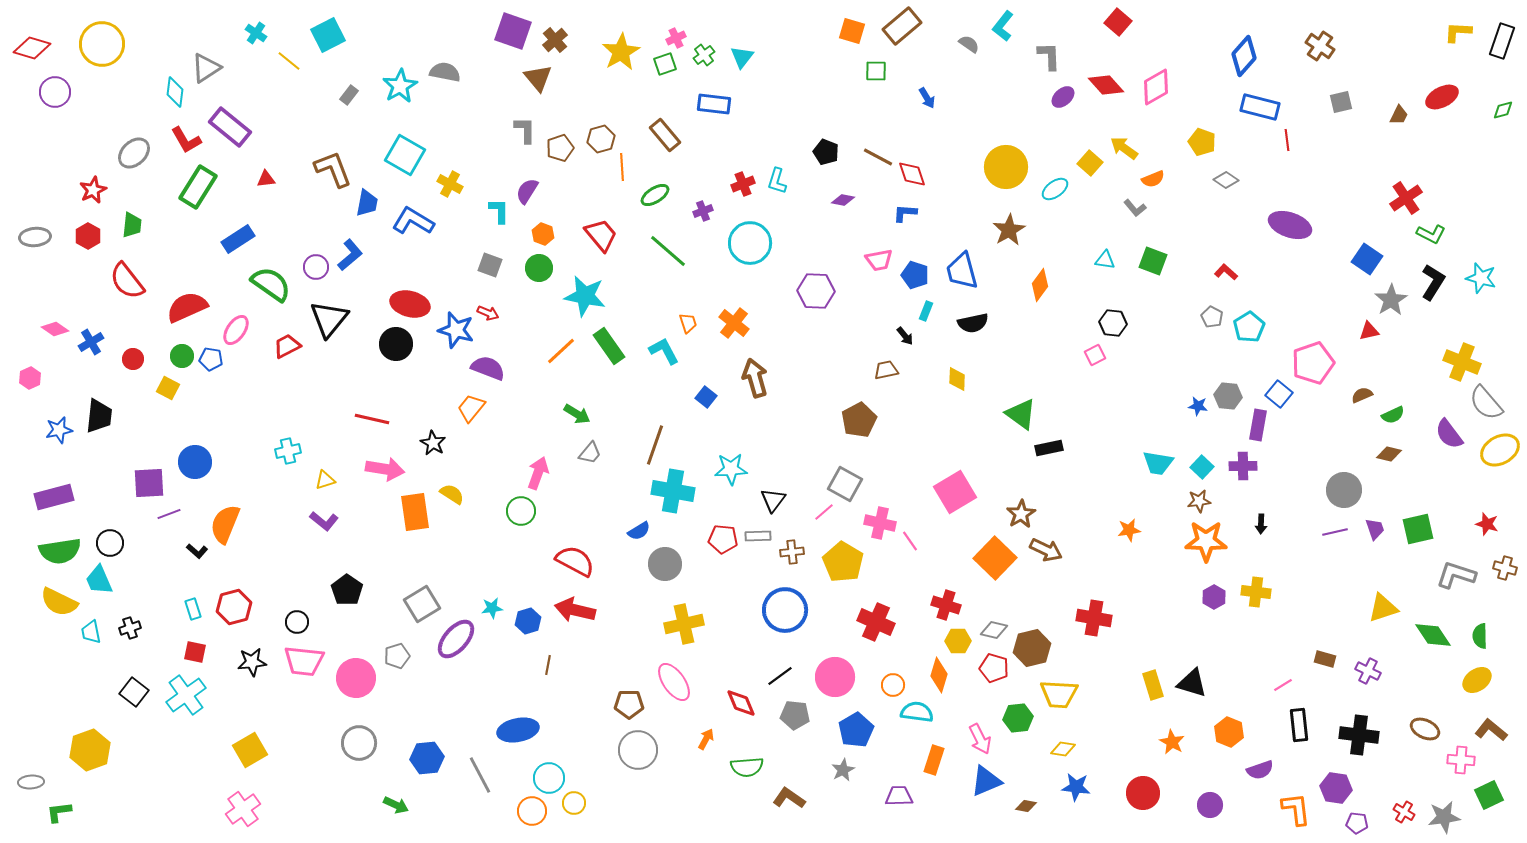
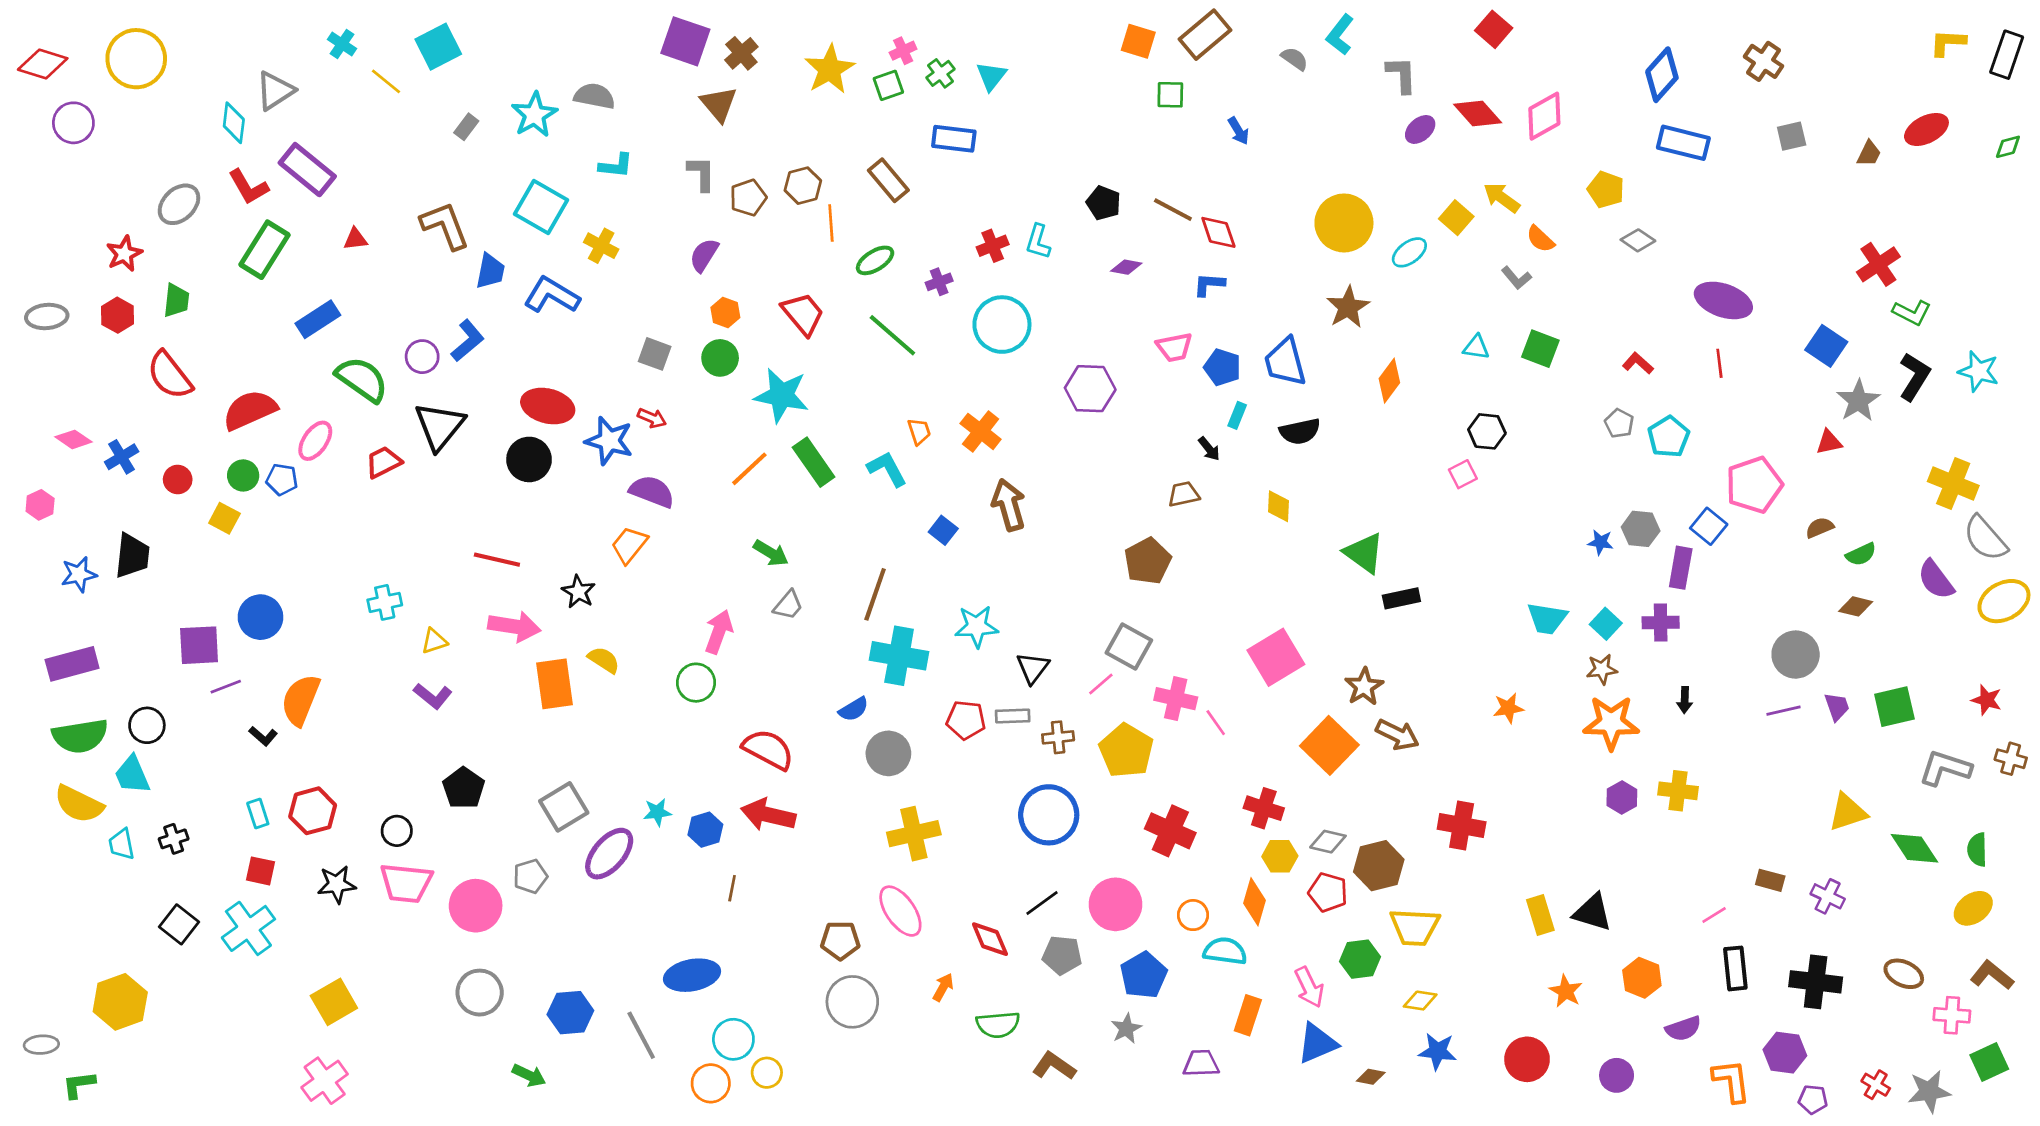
red line: (1287, 140) -> (1719, 363), moved
orange semicircle: (1153, 179) -> (1540, 239), turned 65
cyan L-shape: (499, 211) -> (616, 166), moved, turned 96

